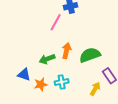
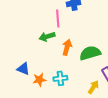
pink line: (56, 22) -> (58, 18), turned -36
green arrow: (47, 59) -> (47, 37), moved

